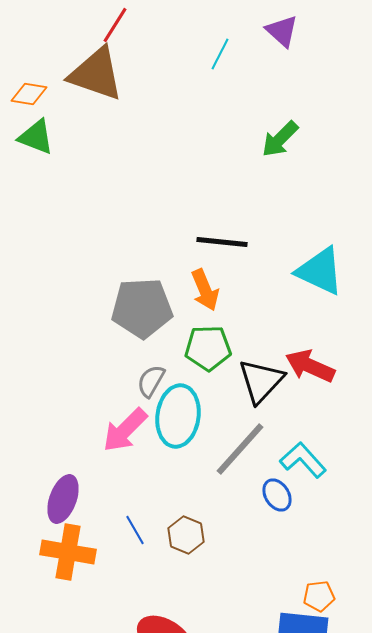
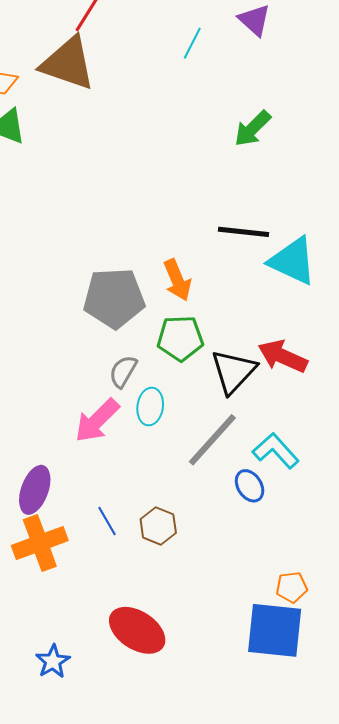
black line: (222, 242) -> (244, 232), moved
cyan ellipse: (178, 416) -> (150, 407), size x0.6
orange cross: (68, 552) -> (40, 543), turned -30

